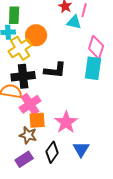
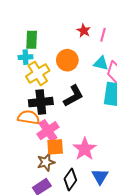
cyan triangle: (74, 22) -> (101, 63), moved
orange circle: (36, 35) -> (67, 60), moved
black L-shape: (55, 70) -> (73, 96), turned -35
brown star: (28, 135) -> (46, 162), turned -30

